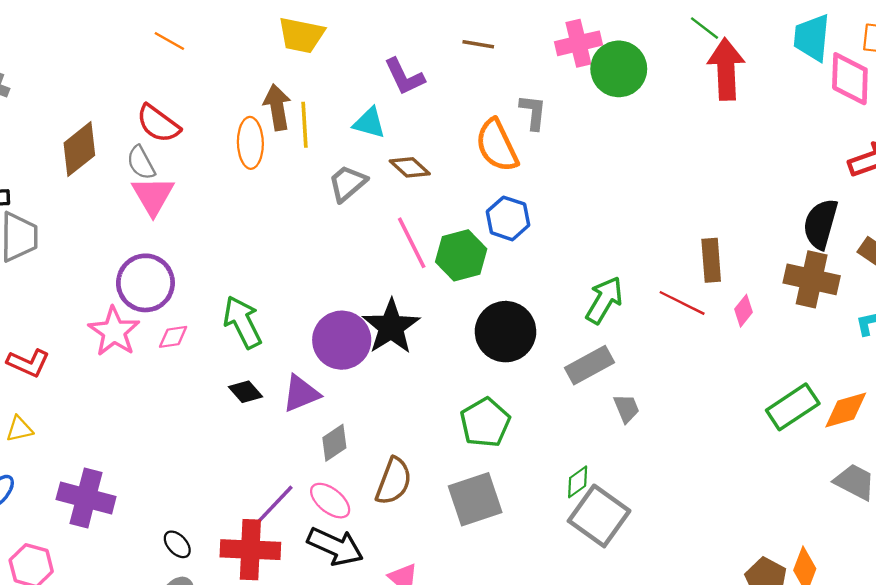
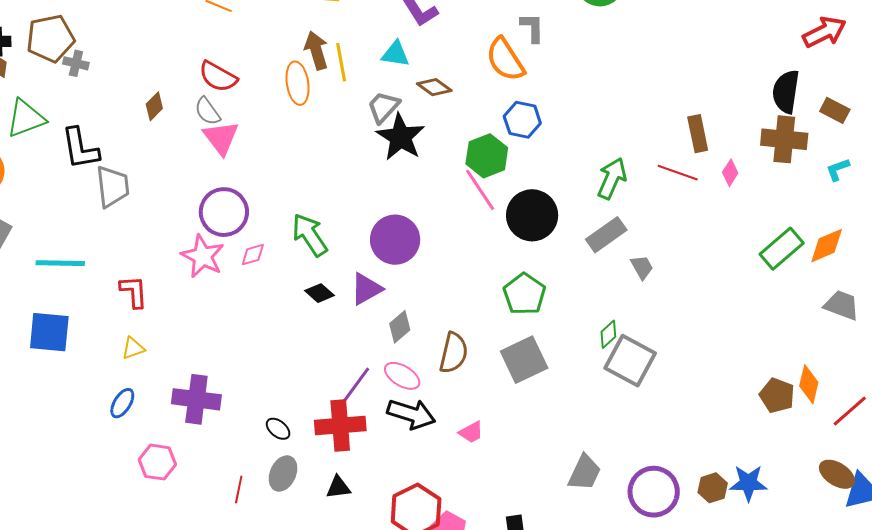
brown diamond: (79, 149) -> (154, 106), size x0.6
pink line: (412, 243) -> (480, 190), moved
black star: (391, 327) -> (401, 137), moved
red L-shape: (28, 363) -> (134, 292), turned -111

